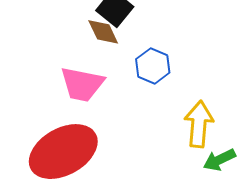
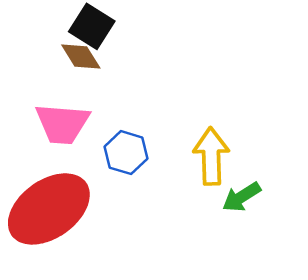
blue hexagon: (153, 66) -> (126, 153), moved

